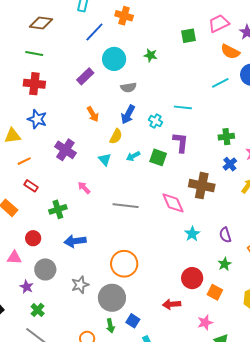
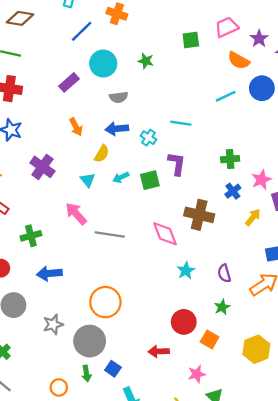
blue arrow: (128, 114) -> (117, 129), turned 54
green square: (158, 157) -> (150, 180), turned -36
pink arrow: (84, 188) -> (76, 214), moved, size x1.5

